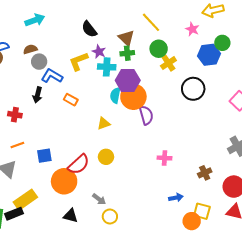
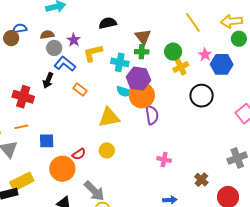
yellow line: (151, 22) -> (193, 22), moved
black semicircle: (89, 29) -> (108, 23), turned 108
pink star: (192, 29) -> (205, 55), moved
green circle: (222, 43) -> (239, 39), moved
purple star: (99, 52) -> (74, 40), moved
cyan semicircle: (115, 95) -> (124, 91), turned -91
red cross: (15, 115) -> (23, 97), size x1.5
yellow triangle: (104, 123) -> (109, 117), size x1.6
red semicircle: (79, 164) -> (79, 154), size x0.6
brown cross: (205, 173) -> (201, 180), turned -32
gray arrow: (99, 199) -> (94, 191), size x1.6

